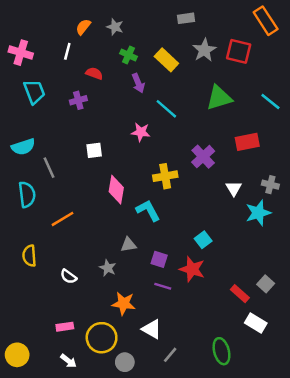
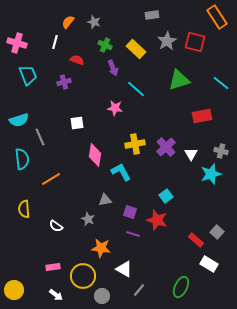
purple cross: (203, 157) -> (166, 147), moved
green ellipse: (221, 351) -> (181, 287), turned 40

